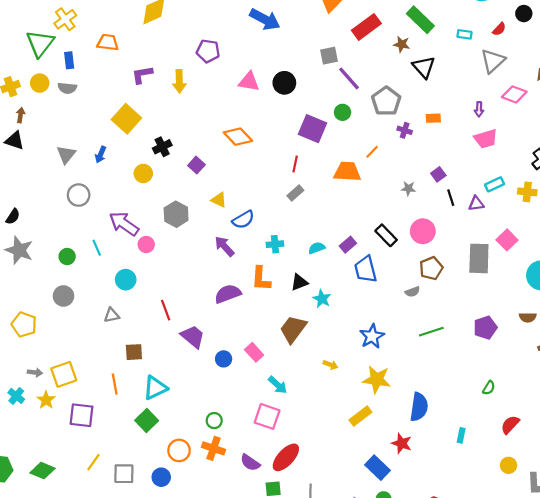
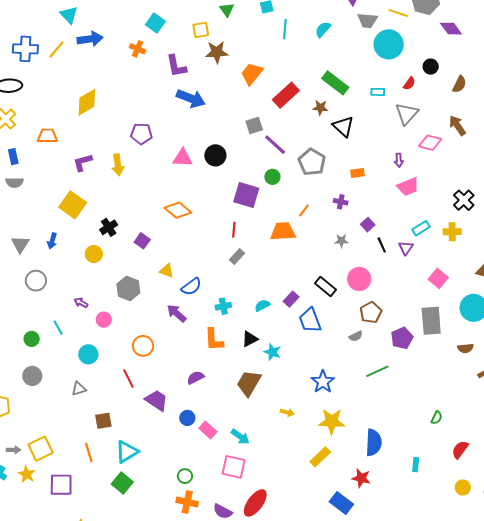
purple cross: (405, 130) -> (341, 202), moved
purple triangle: (476, 204) -> (406, 248), turned -42
purple arrow: (124, 224) -> (81, 303), size x0.5
gray rectangle: (479, 258) -> (431, 321), moved
purple semicircle: (228, 294) -> (196, 378), moved, size x0.7
purple pentagon: (485, 328) -> (402, 338), moved
pink rectangle: (254, 352) -> (208, 430), moved
orange circle: (179, 450) -> (143, 346), moved

